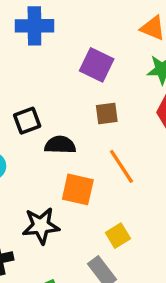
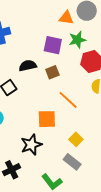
purple square: (97, 65) -> (53, 45), moved
black semicircle: (60, 145) -> (28, 66), moved

